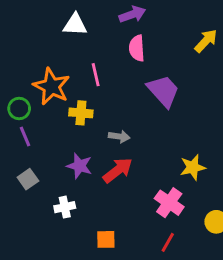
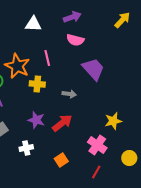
yellow arrow: (206, 41) -> (122, 20), moved
pink semicircle: (137, 48) -> (75, 40), turned -72
gray arrow: (119, 136) -> (69, 94), moved
orange square: (106, 239) -> (61, 160), moved, turned -32

